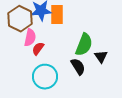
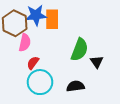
red semicircle: (38, 49) -> (33, 63), moved
black semicircle: (78, 67) -> (75, 86), moved, turned -66

